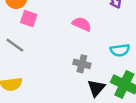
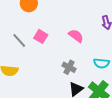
pink square: (29, 19) -> (41, 36), moved

